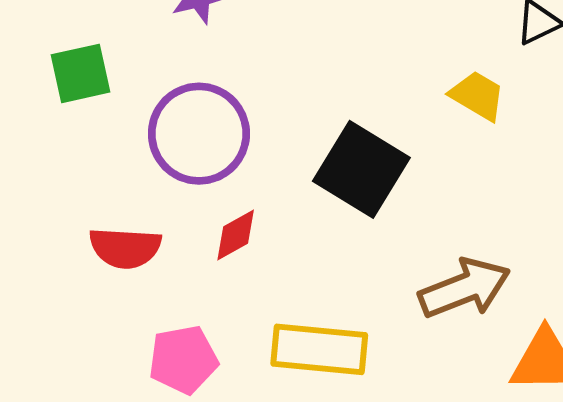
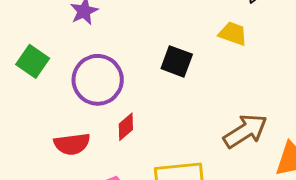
green square: (80, 73) -> (33, 61), turned -32
black square: (361, 169) -> (177, 61), moved, size x0.7

